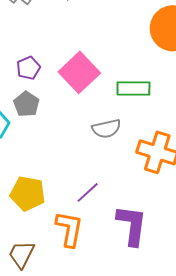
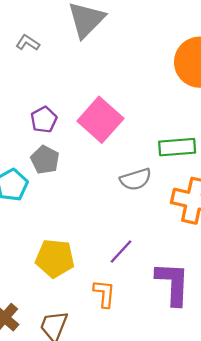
green rectangle: (133, 89) -> (177, 147), moved
orange L-shape: (69, 229) -> (104, 294), size x0.7

